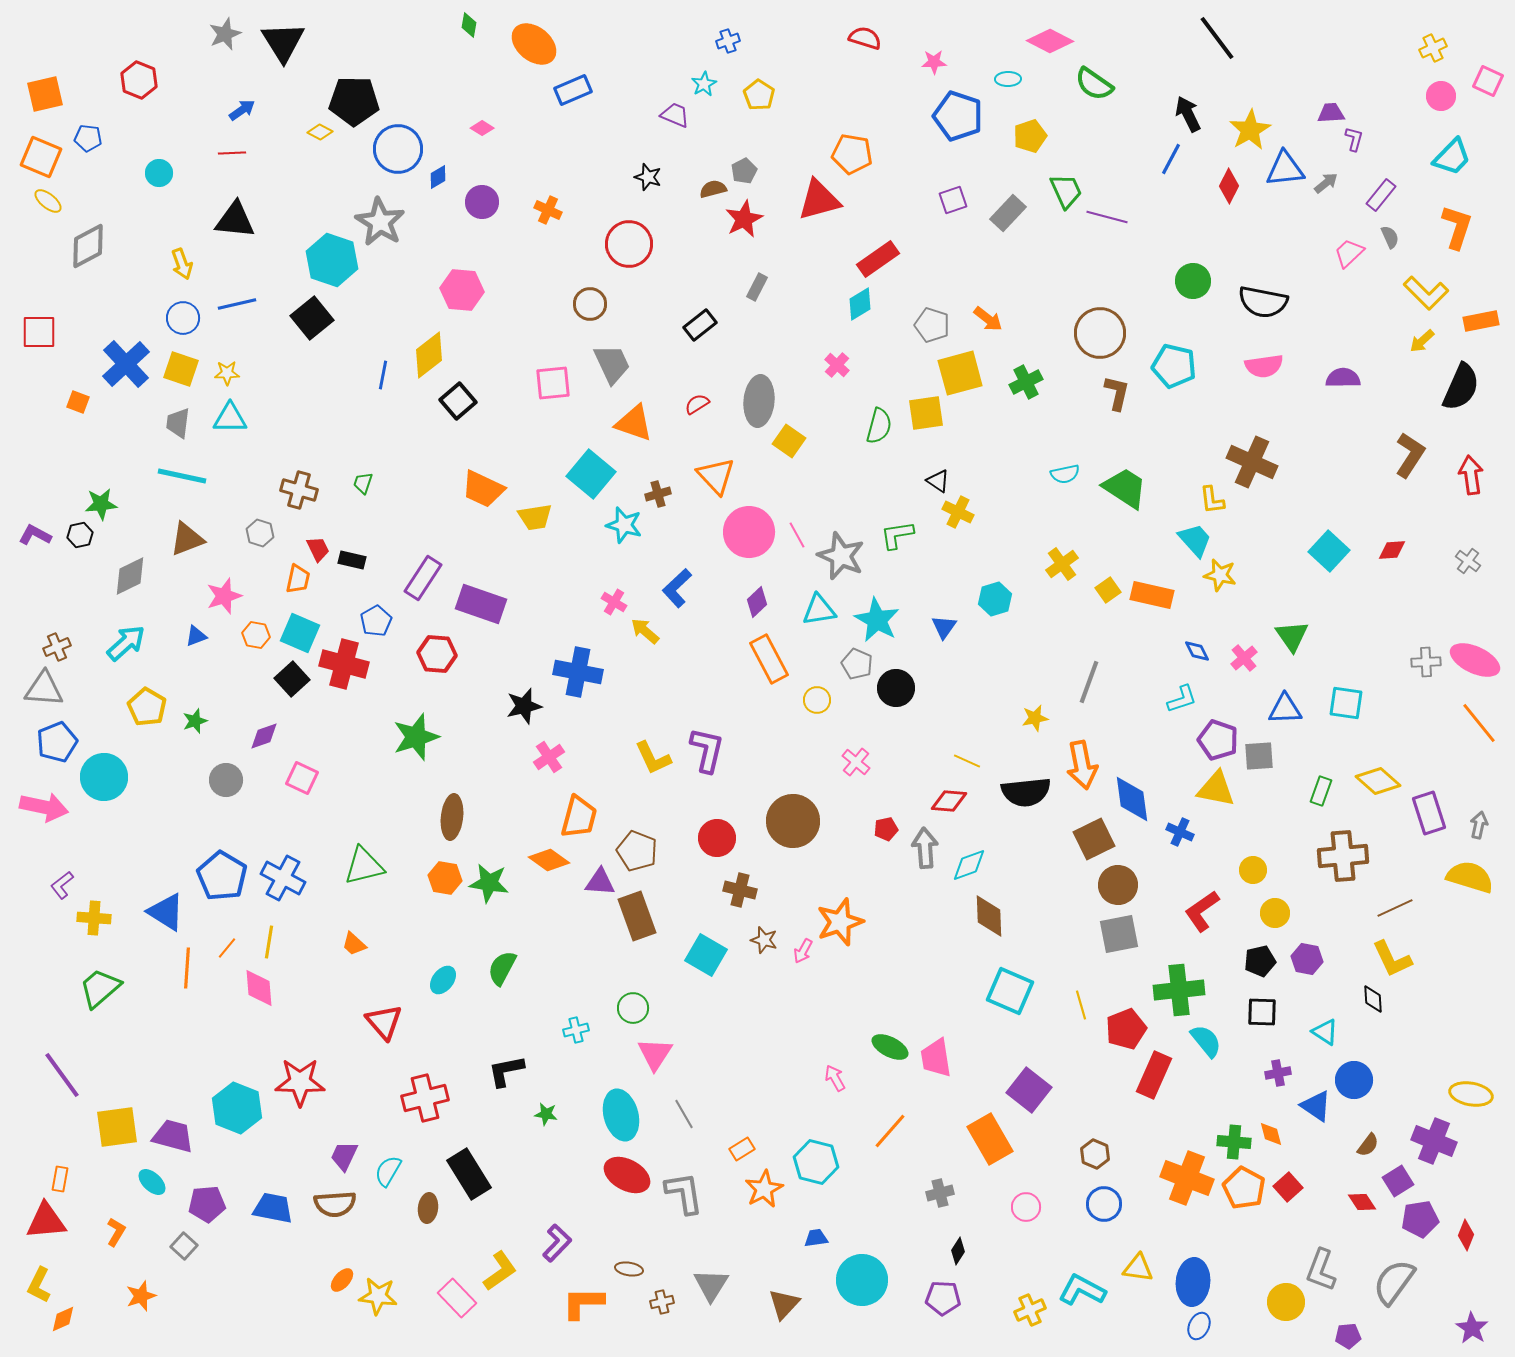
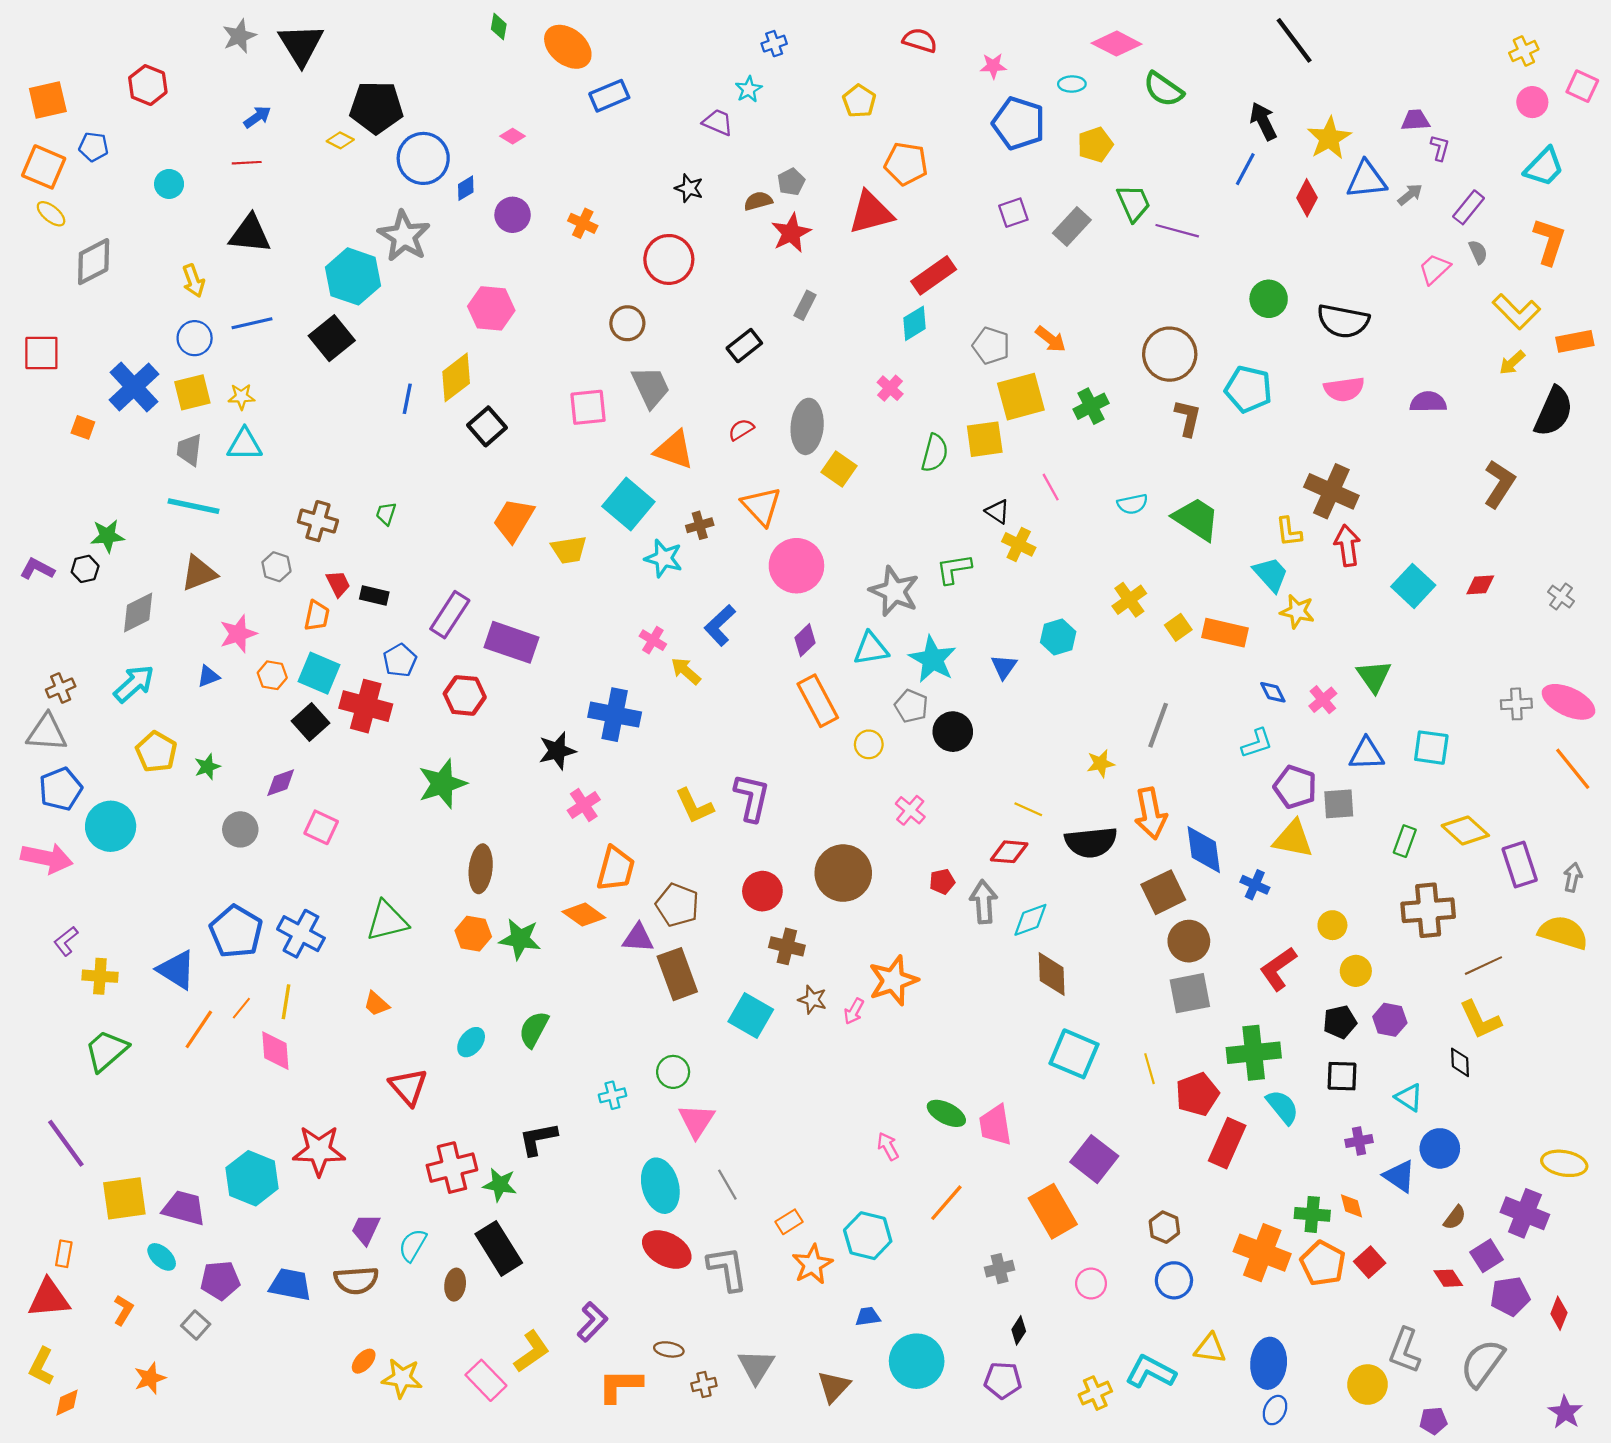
yellow pentagon: (759, 95) -> (859, 101), moved
yellow square: (181, 369) -> (192, 392), turned -33
red arrow: (1471, 475) -> (1347, 546), moved
orange trapezoid: (483, 489) -> (514, 520), turned 96
pink line: (797, 535) -> (1051, 487), moved
orange line: (187, 968) -> (199, 1029), turned 30
green star: (546, 1114) -> (500, 1185), moved, size x1.4

